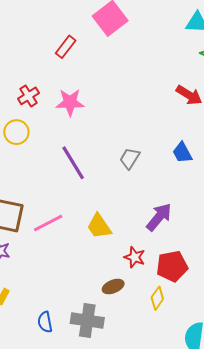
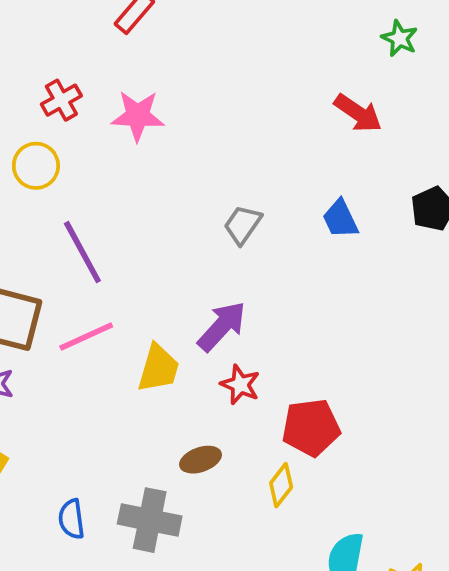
purple line: (73, 163) -> (82, 252), moved
purple arrow: (159, 217) -> (222, 326), moved
yellow trapezoid: (99, 226) -> (158, 368), moved, turned -132
red star: (135, 257) -> (240, 385), moved

